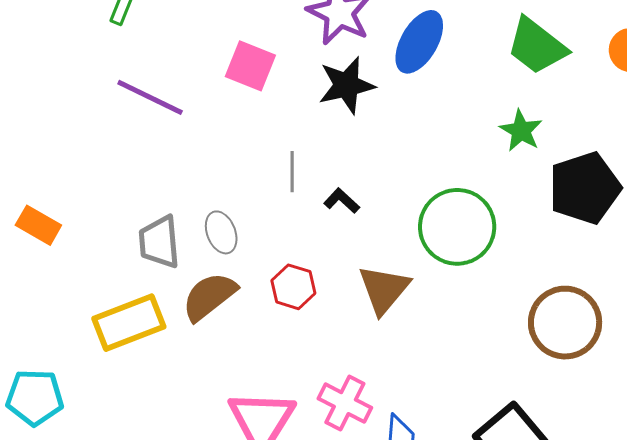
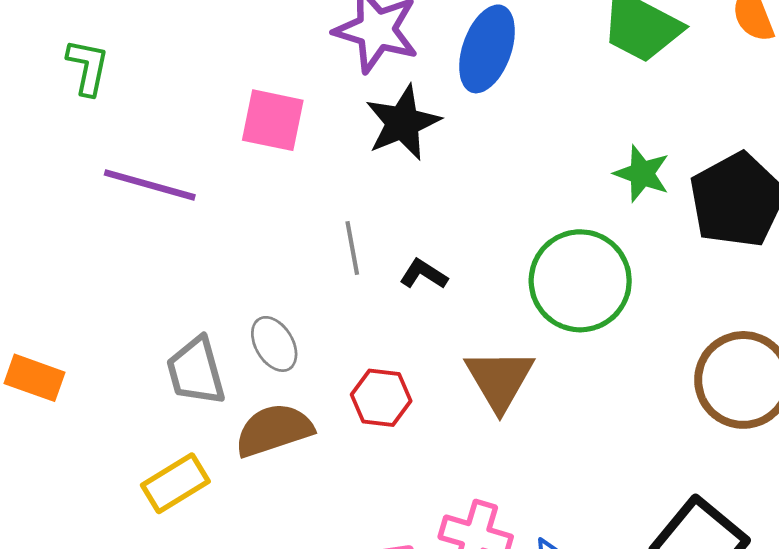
green star: (521, 131) -> (642, 174), moved
brown semicircle: (209, 296) -> (274, 430), turned 30
yellow rectangle: (129, 323) -> (175, 483), size x0.7

